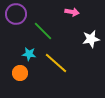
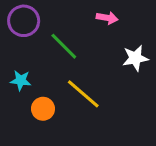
cyan star: (29, 54) -> (21, 80), moved
orange circle: (20, 73) -> (43, 109), moved

